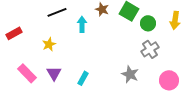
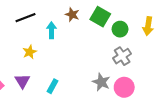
yellow star: (49, 44) -> (30, 52), moved
pink circle: (169, 80) -> (124, 87), moved

